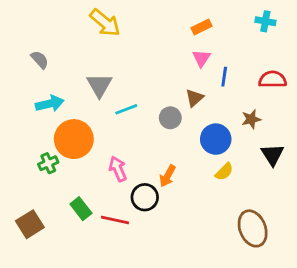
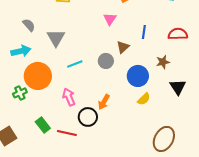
pink triangle: (202, 58) -> (110, 19), moved
gray semicircle: (40, 60) -> (29, 25), moved
cyan line: (126, 109) -> (75, 64), moved
brown ellipse: (253, 228) -> (164, 139), turned 50

